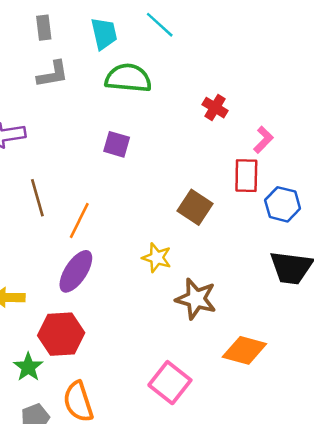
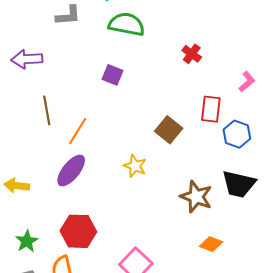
pink L-shape: (263, 140) -> (247, 82), moved
brown star: (196, 299) -> (196, 197), moved
red hexagon: (61, 334) -> (78, 231), moved
orange diamond: (244, 350) -> (211, 244), moved, size x0.7

